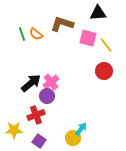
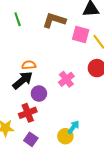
green line: (22, 34) -> (18, 19), moved
orange semicircle: (36, 34) -> (29, 65), moved, turned 136
pink cross: (51, 82) -> (66, 79), moved

